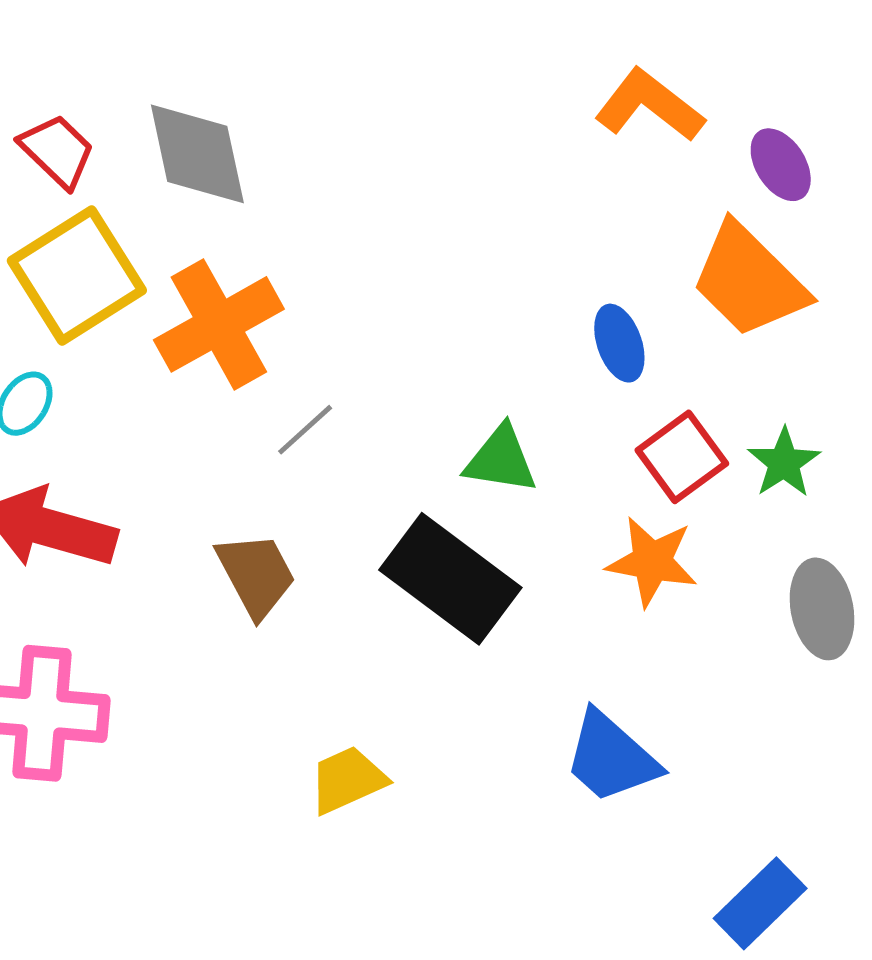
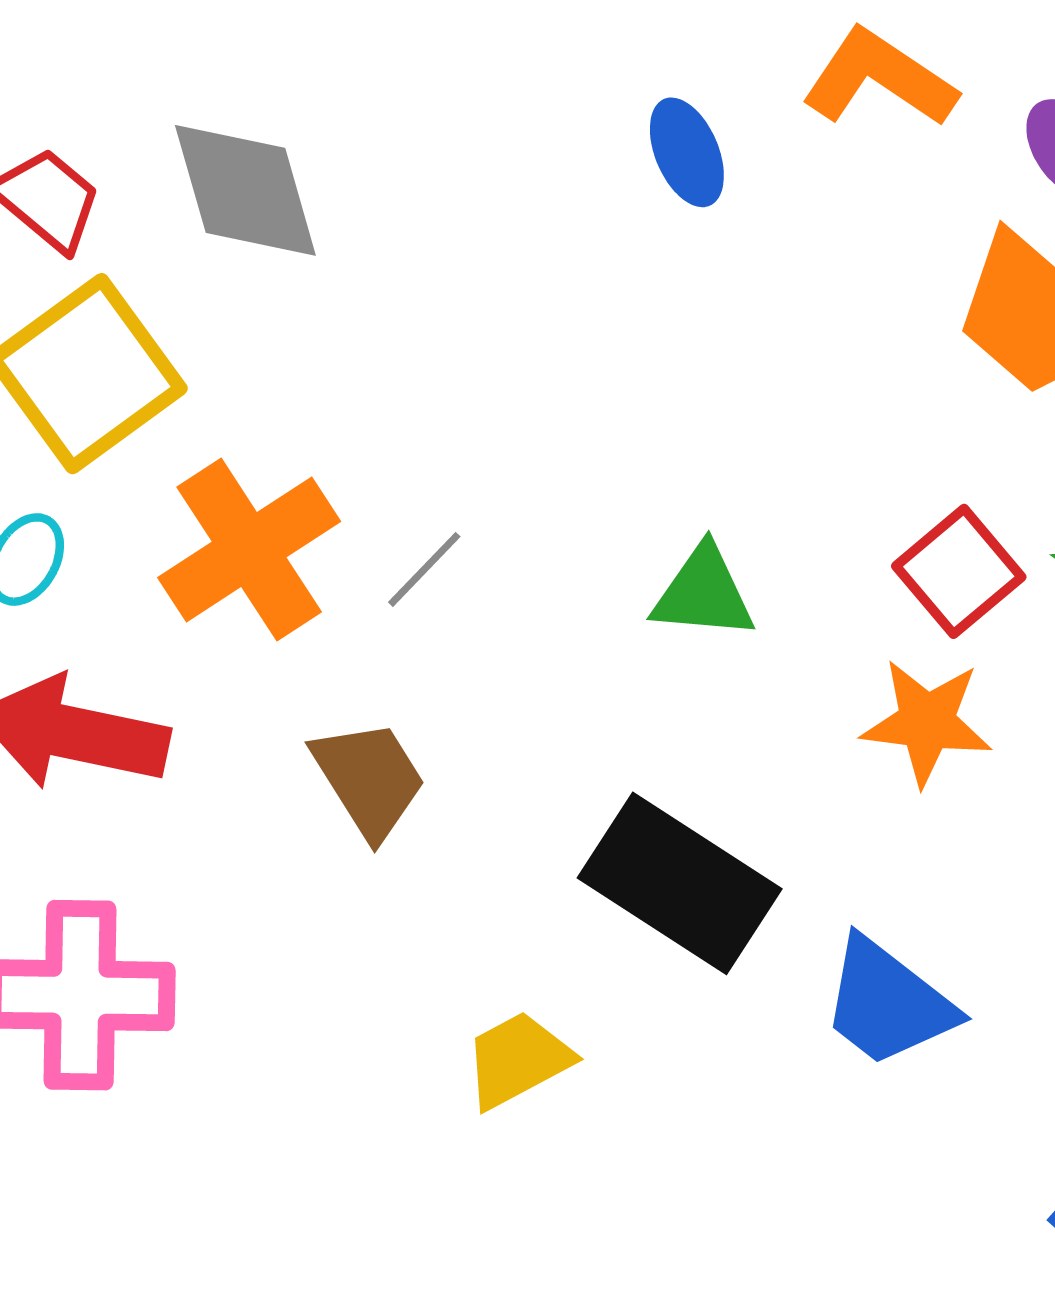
orange cross: (219, 324) -> (249, 550), moved
blue ellipse: (619, 343) -> (687, 152), moved
black rectangle: (450, 579) -> (680, 883), moved

